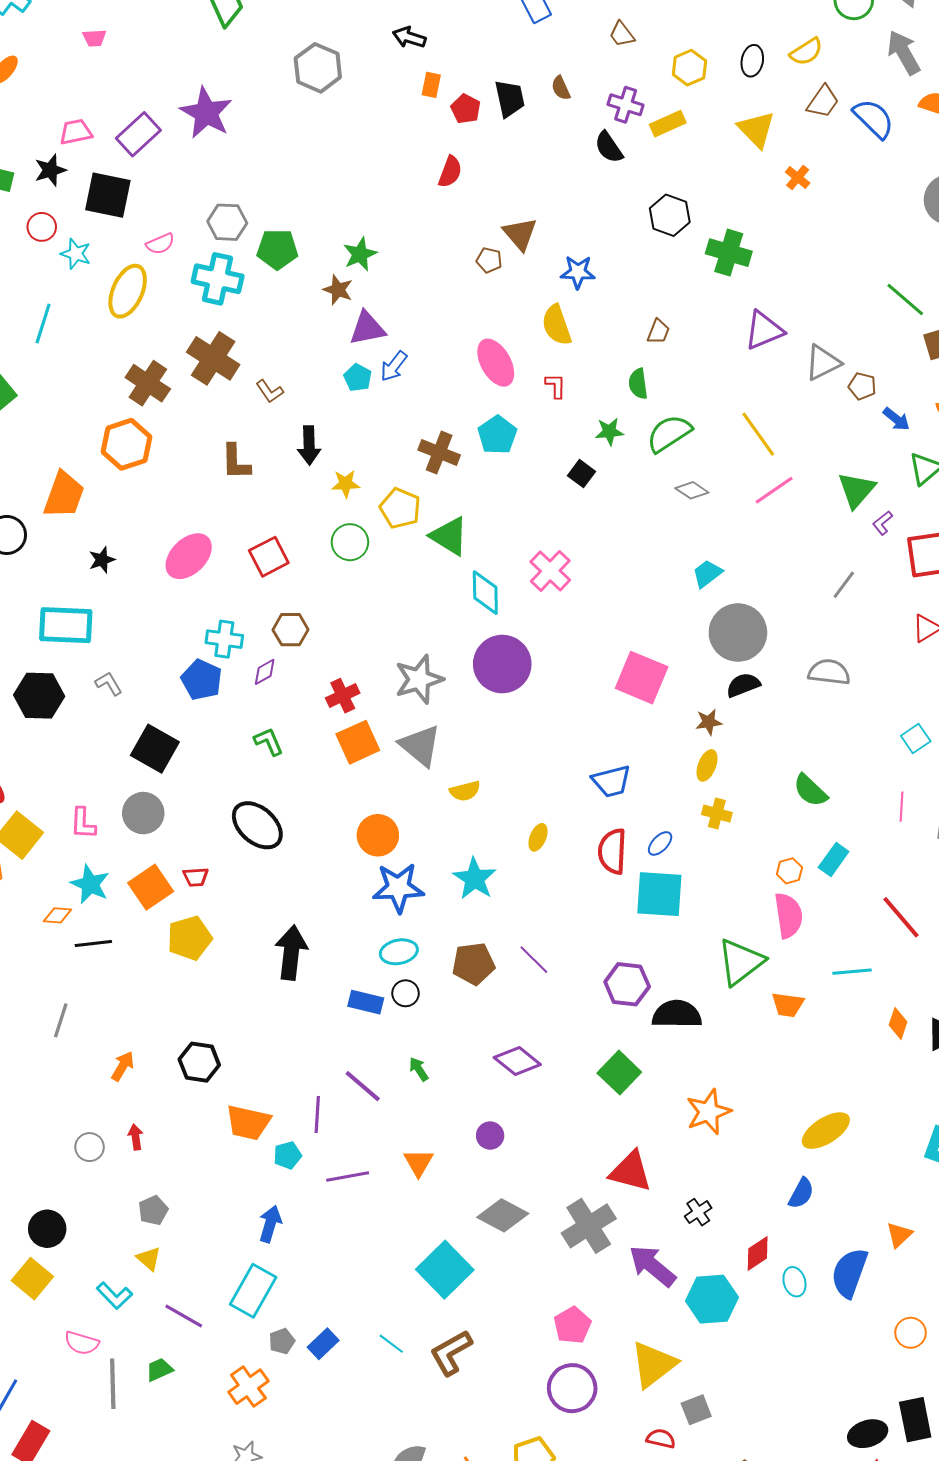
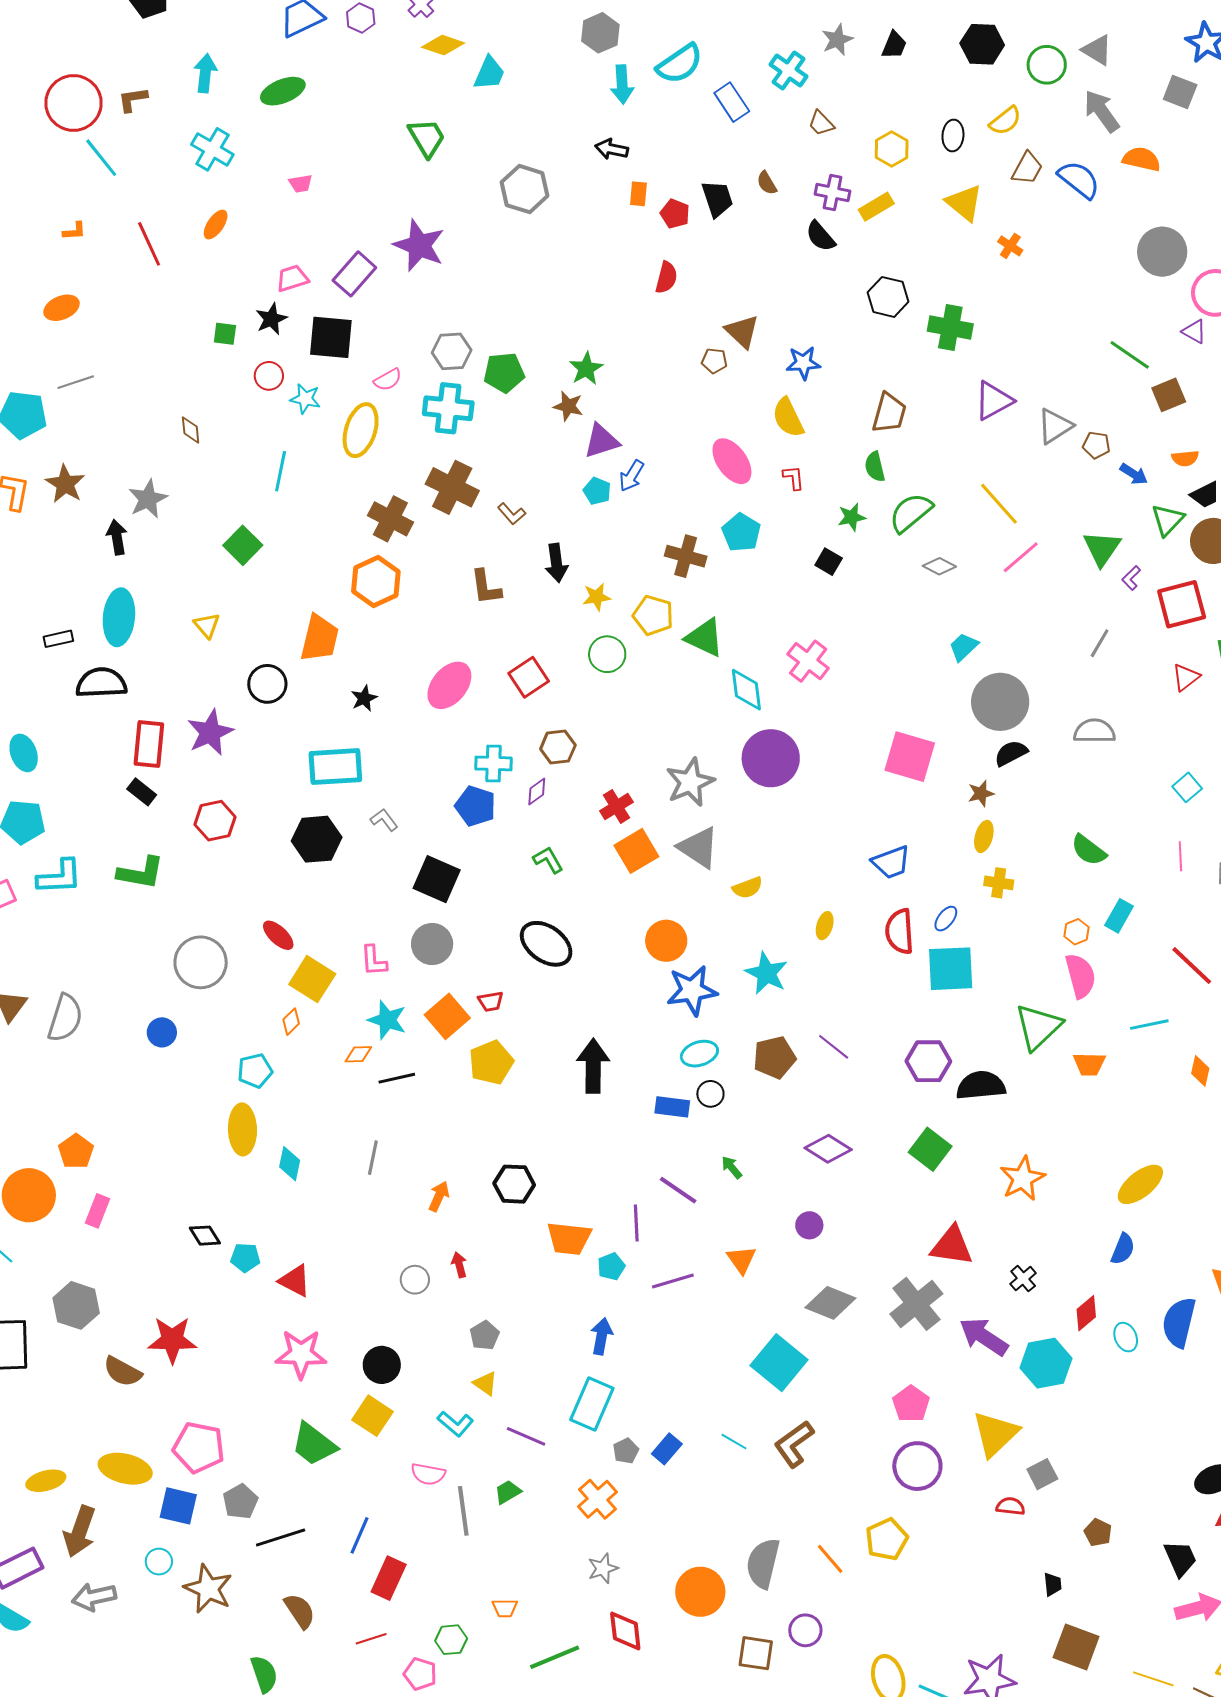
brown trapezoid: (658, 332) -> (889, 413), size x1.6

